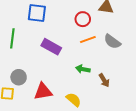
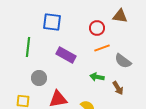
gray semicircle: (112, 42) -> (123, 61), moved
gray circle: (19, 77) -> (39, 78), moved

